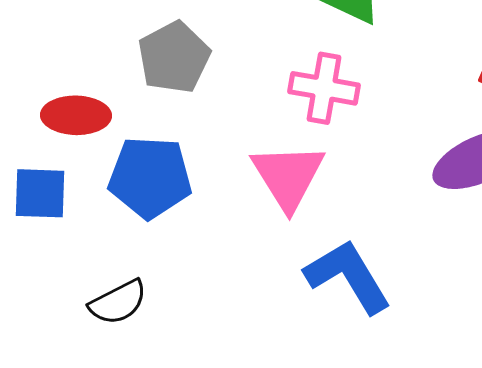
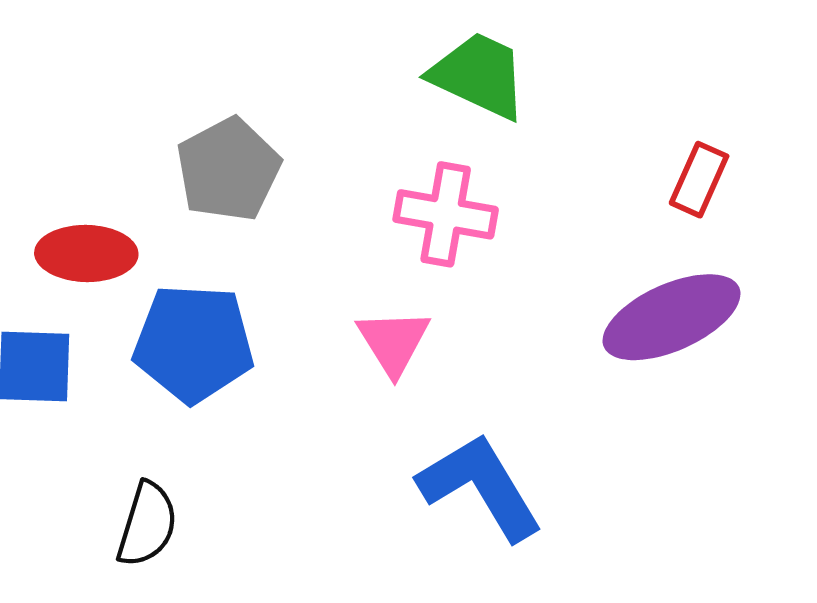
pink triangle: (288, 176) -> (393, 342), size x0.7
black semicircle: (118, 302) -> (147, 524), turned -46

